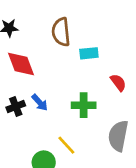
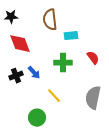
green cross: (84, 105) -> (63, 63), moved
yellow line: (66, 145) -> (54, 96), moved

